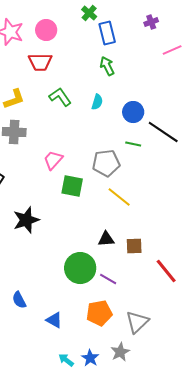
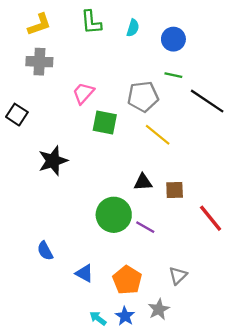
green L-shape: (60, 97) -> (91, 22), turned -150
black line: (163, 132) -> (207, 101), moved
orange pentagon: (99, 313) -> (127, 280), moved, turned -30
gray triangle: (137, 322) -> (178, 276), size x0.7

